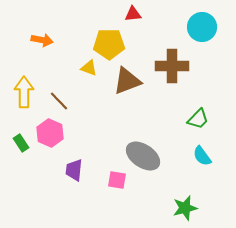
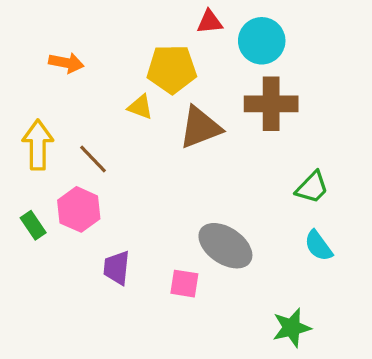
cyan circle: (202, 27) -> (262, 41), moved

